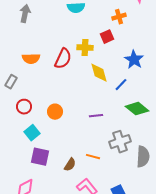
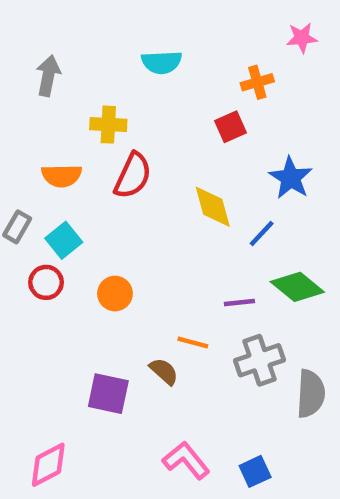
yellow cross: (85, 48) -> (108, 125), moved
purple line: (96, 116) -> (239, 302), moved
cyan square: (32, 133) -> (64, 240), moved
purple square: (40, 157) -> (108, 394), moved
orange line: (93, 157) -> (193, 342), moved
brown semicircle: (70, 165) -> (164, 371), moved, turned -80

